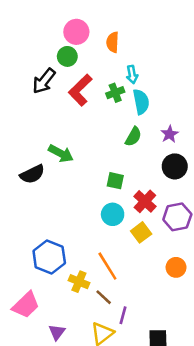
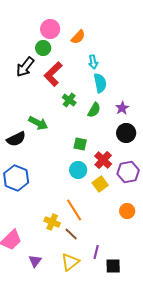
orange semicircle: (113, 42) -> (78, 37), turned -140
green cross: (115, 93) -> (69, 100), moved, turned -32
blue hexagon: (49, 257) -> (16, 178), moved
purple line: (123, 315) -> (96, 252), moved

